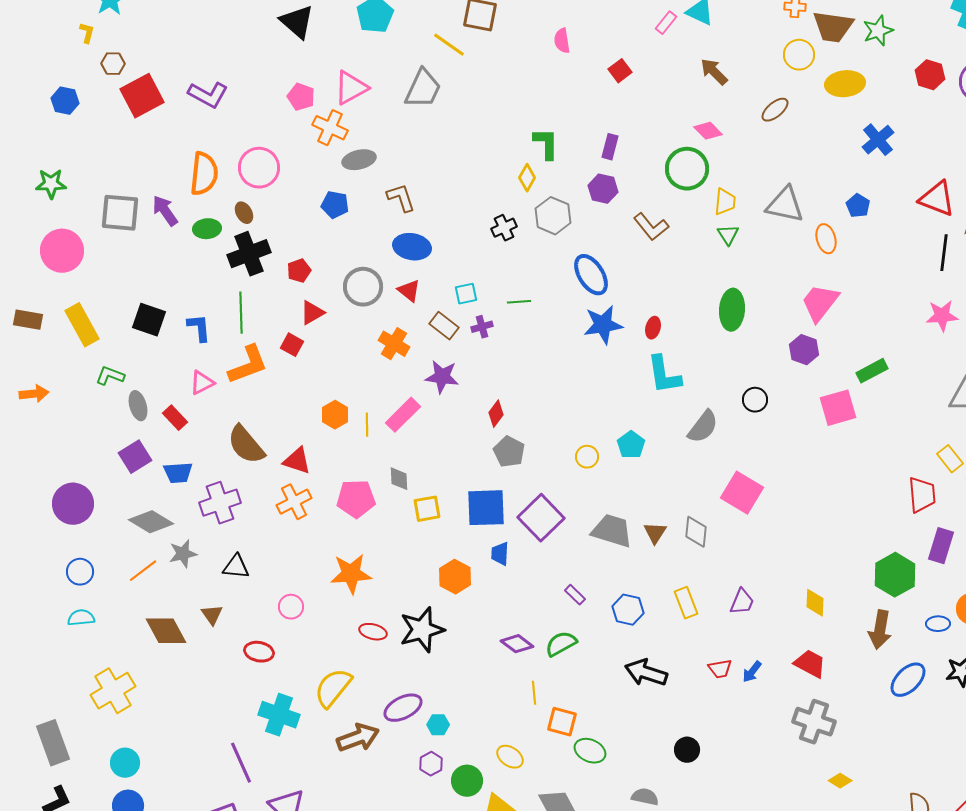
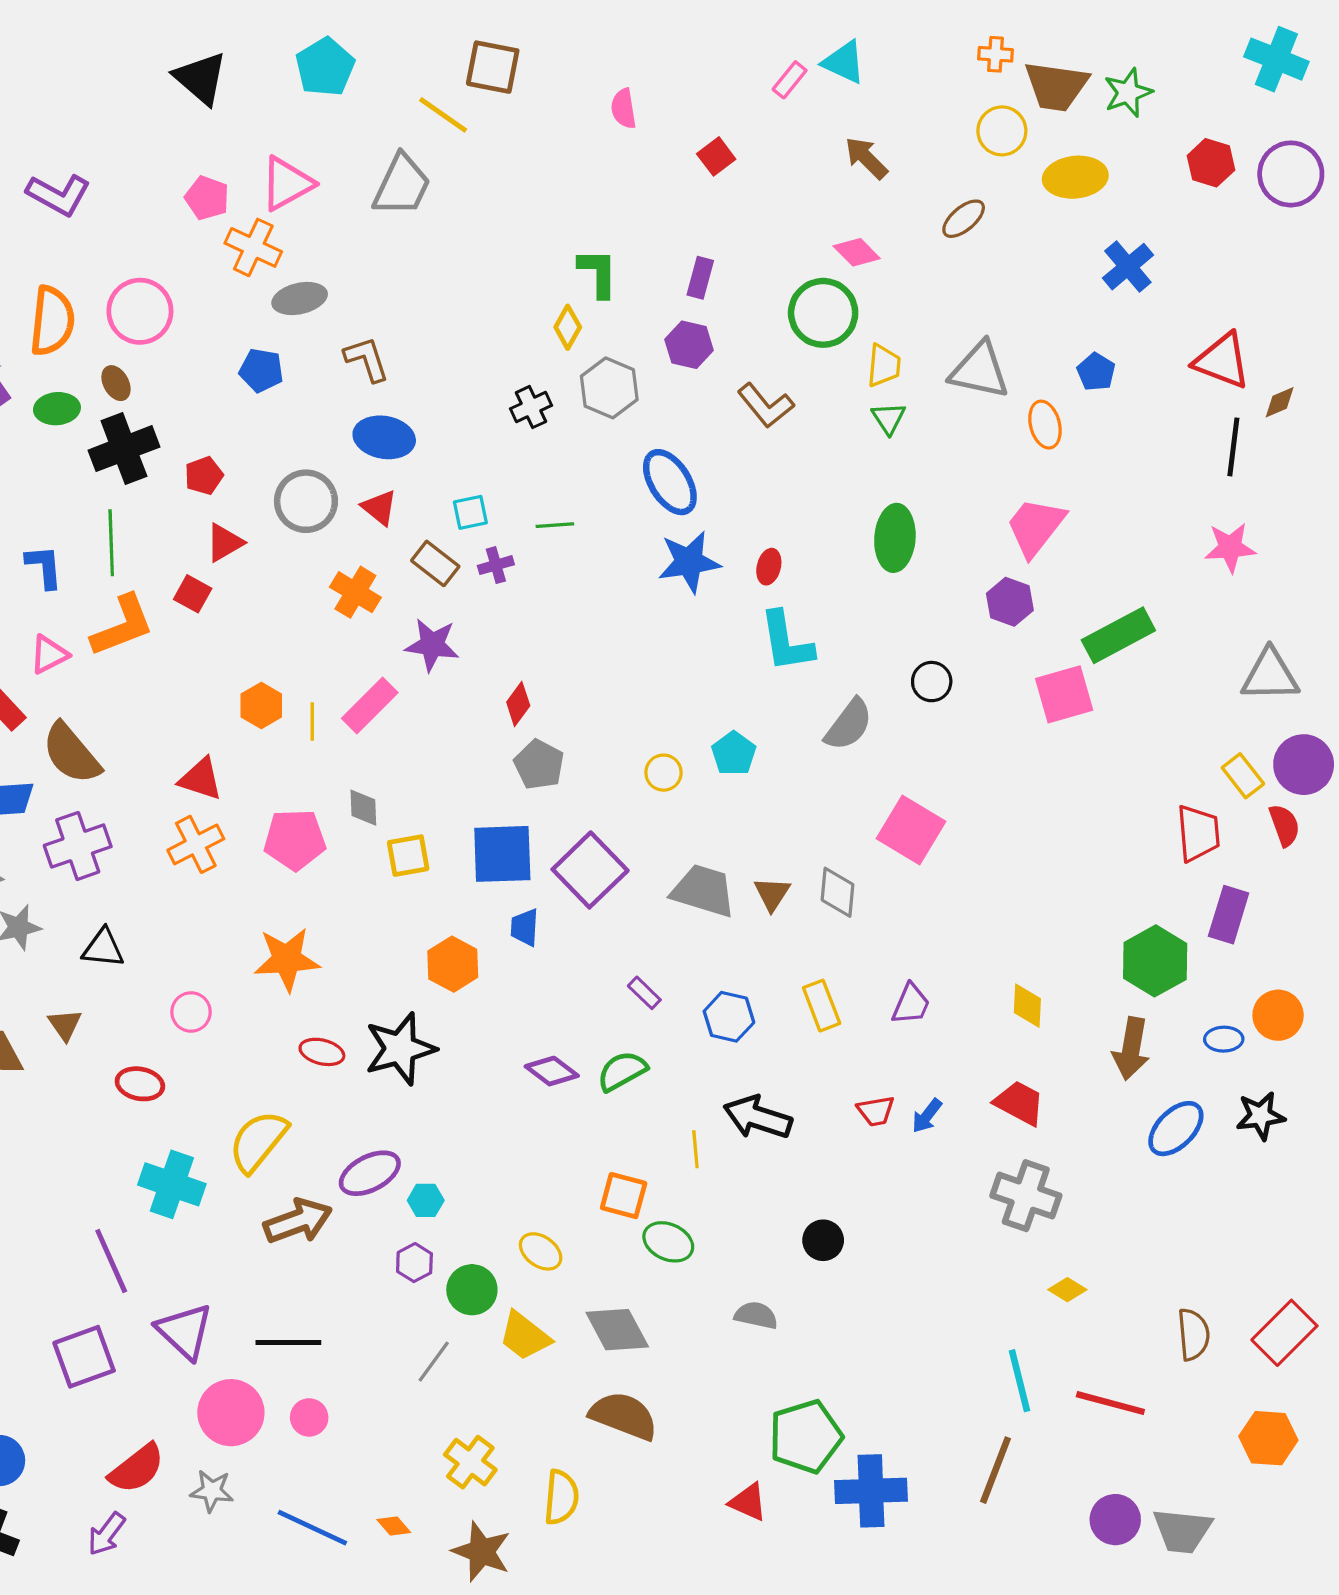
green rectangle: (872, 371) -> (1118, 635), size x1.4
brown semicircle: (246, 445) -> (71, 753), moved
yellow line: (534, 693) -> (695, 1149), moved

